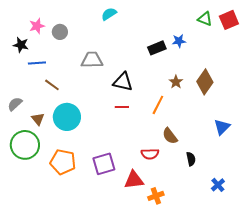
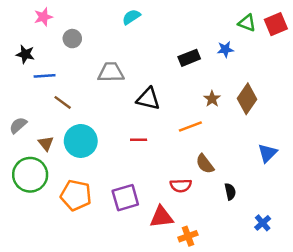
pink star: (37, 26) -> (43, 17), moved
blue star: (179, 41) -> (225, 49), moved
orange line: (158, 105) -> (190, 127), turned 42
red line: (122, 107) -> (139, 140), moved

